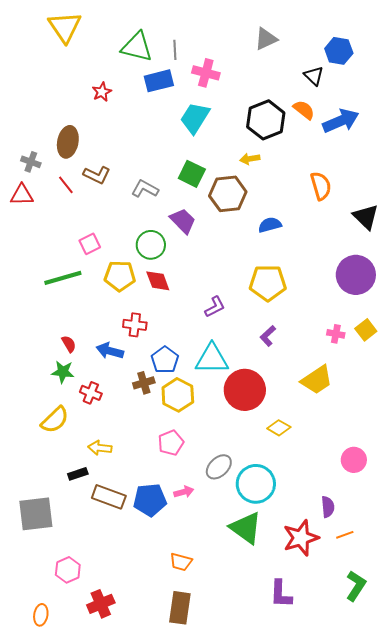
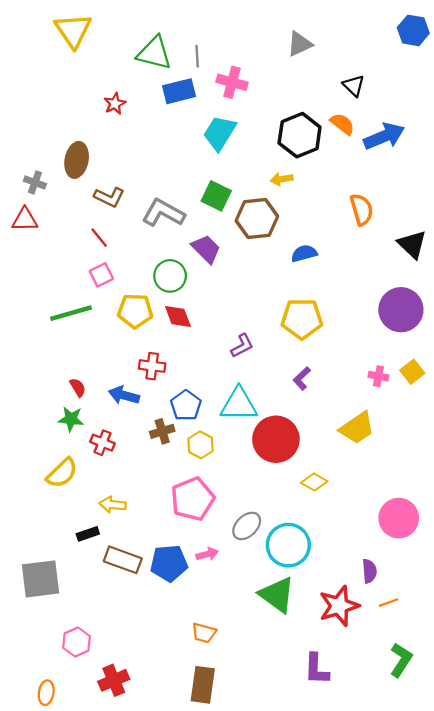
blue hexagon: (339, 51) -> (413, 30), moved
red line: (66, 185) -> (99, 238), moved
gray L-shape: (145, 189) -> (163, 213), size x1.4
yellow hexagon: (178, 395) -> (200, 445), size x0.7
pink pentagon: (171, 443) -> (193, 499), size x1.5
pink circle: (354, 460) -> (399, 518), size x1.4

